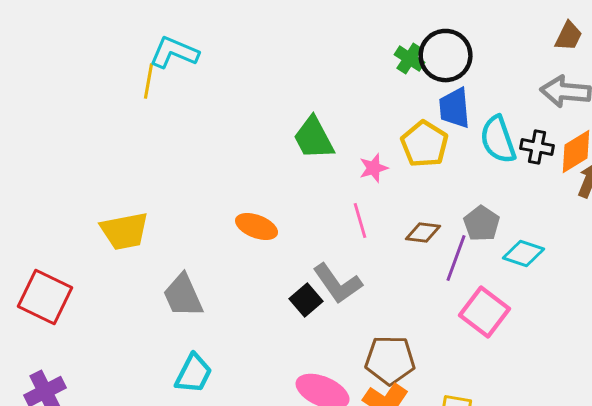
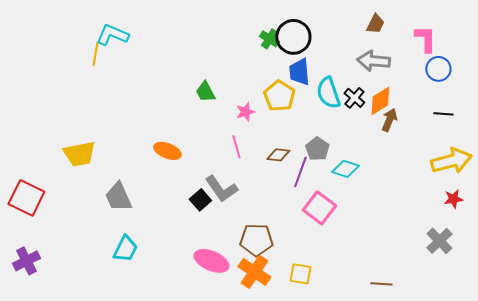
green trapezoid: (314, 138) -> (205, 92), size x0.7
black cross: (537, 147) -> (354, 98), turned 30

